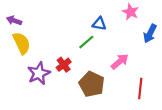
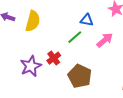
yellow semicircle: (22, 43) -> (33, 21), moved, turned 40
pink arrow: (120, 61) -> (105, 40), moved

